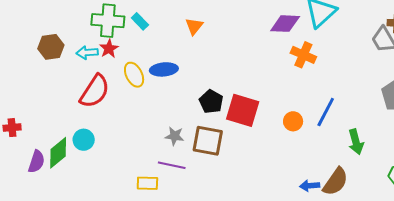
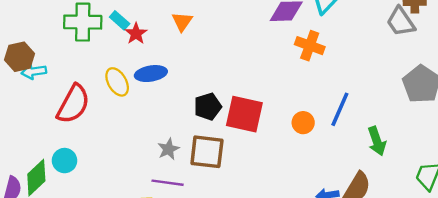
red star: (109, 49) -> (136, 34), moved
cyan arrow: (87, 53) -> (34, 71), moved
black pentagon: (211, 102) -> (208, 107), turned 30
gray star: (175, 136) -> (168, 149), turned -30

